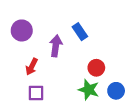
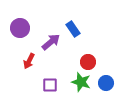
purple arrow: (56, 46) -> (51, 42), turned 42
purple square: (36, 93) -> (50, 85), moved

